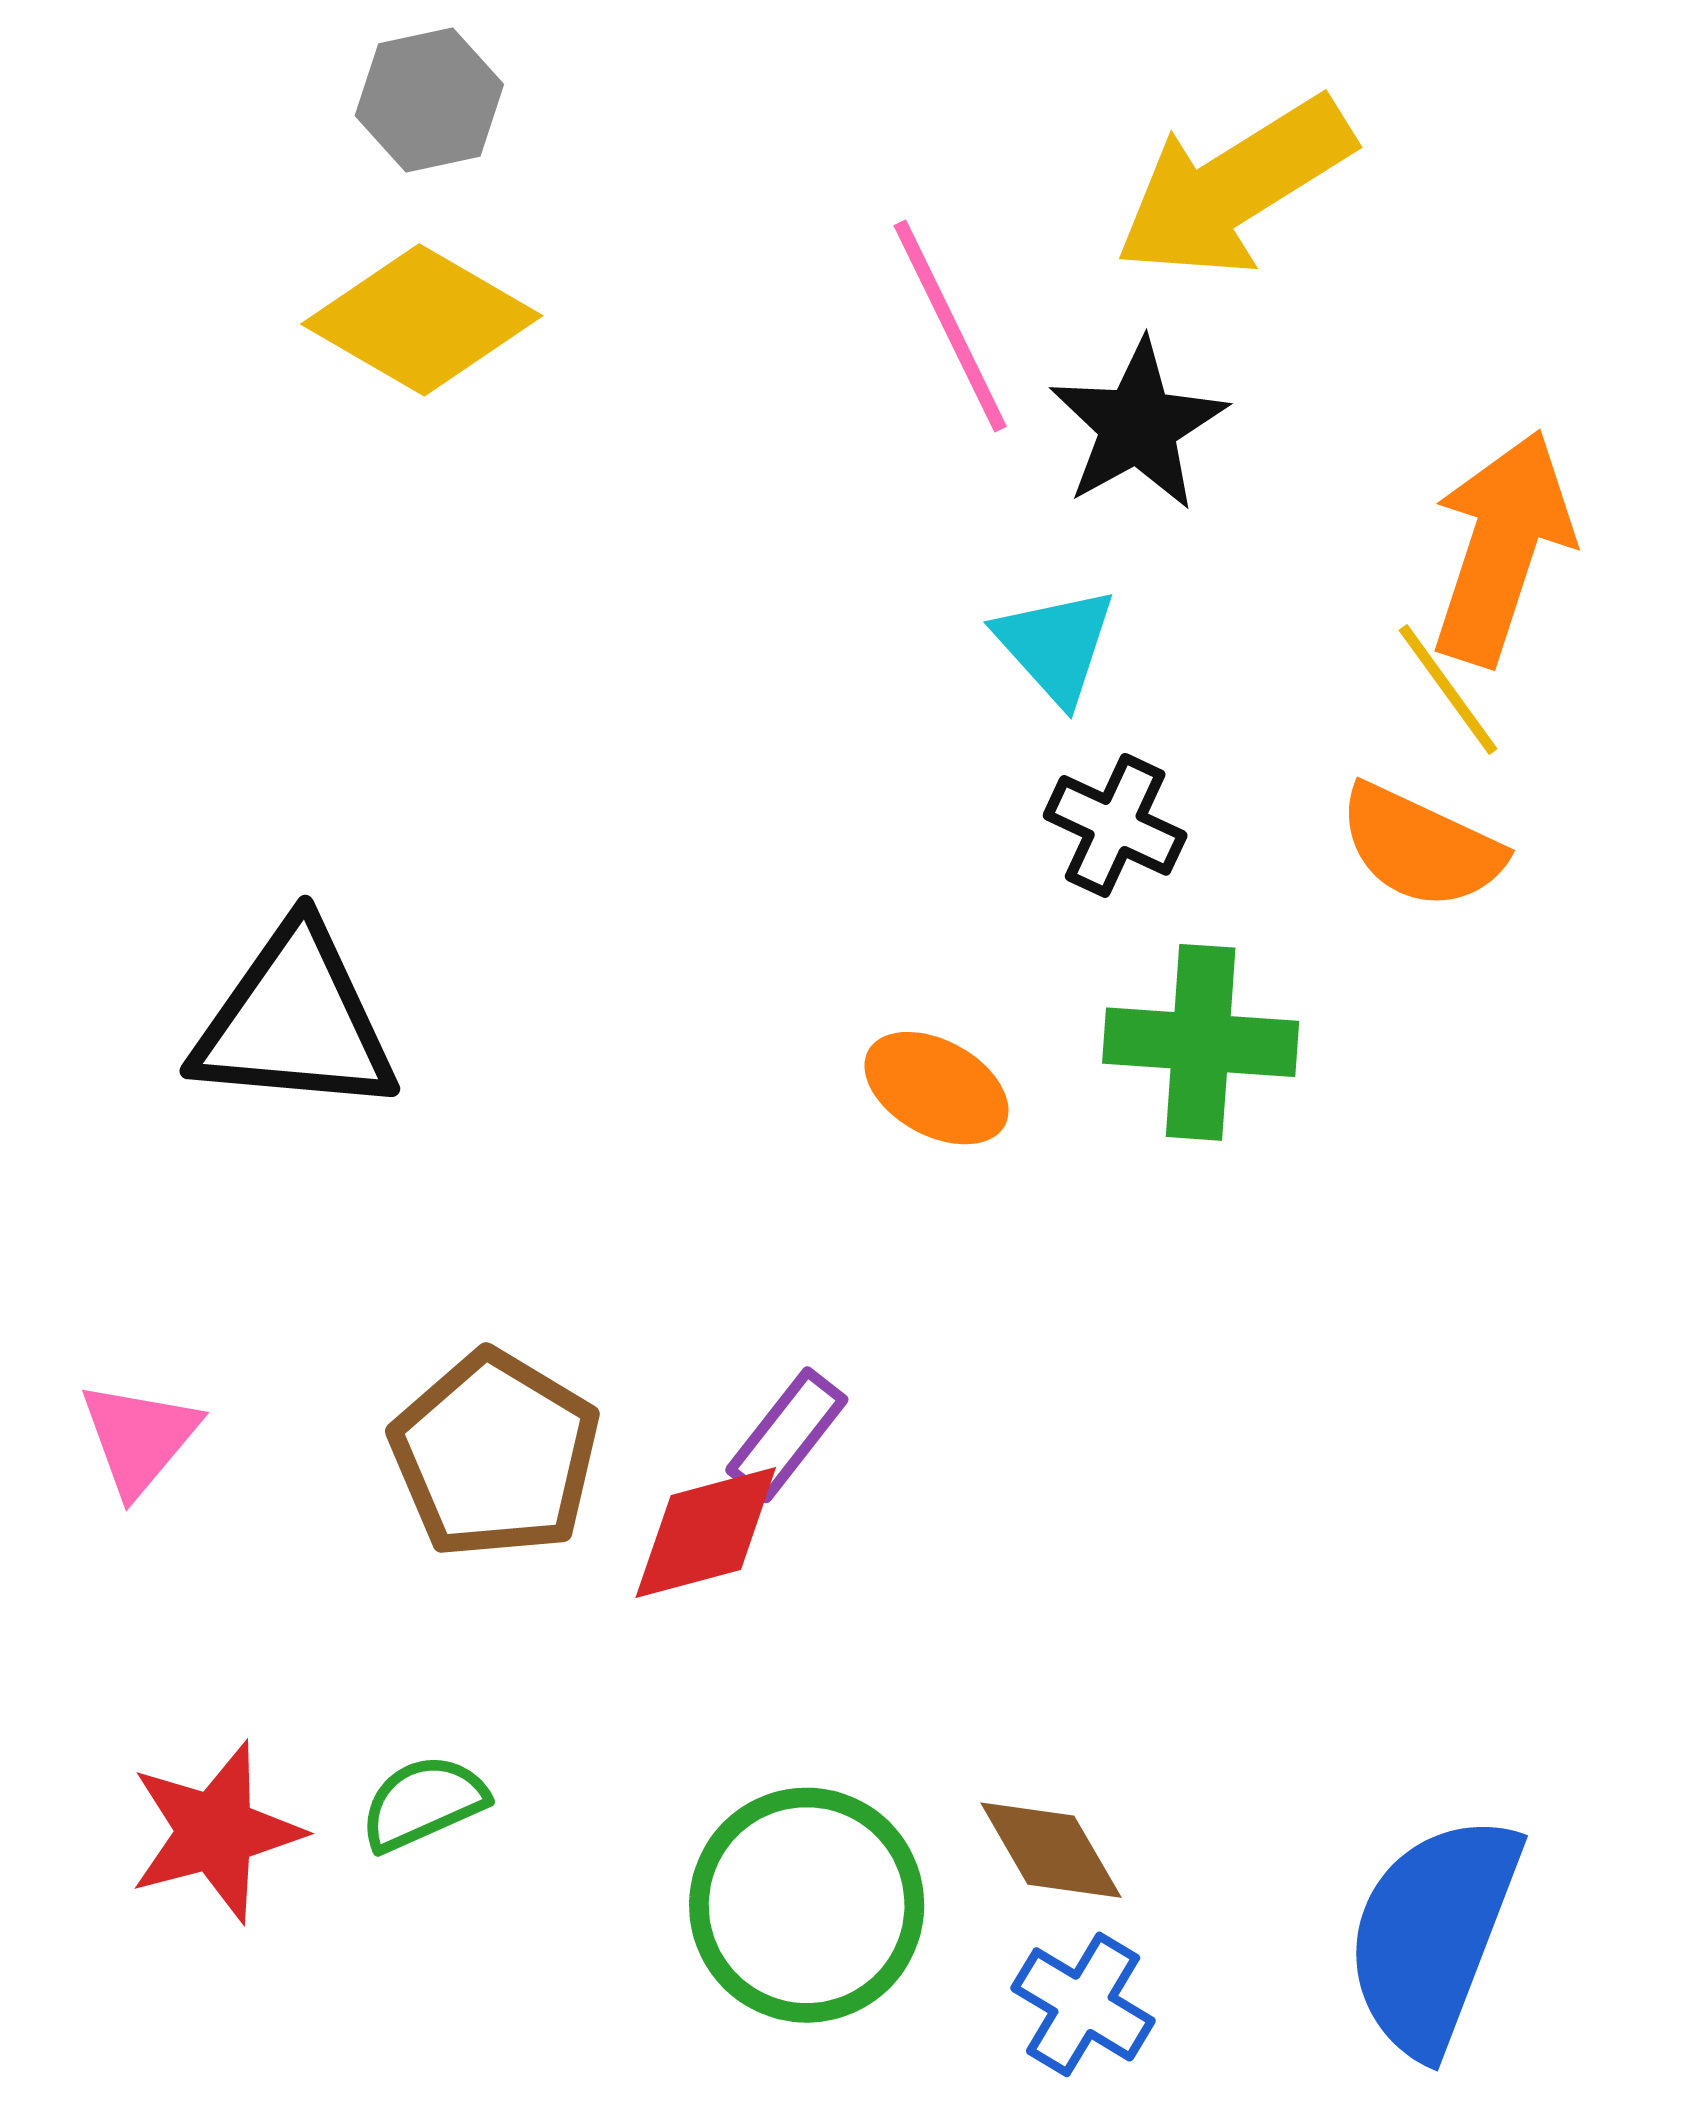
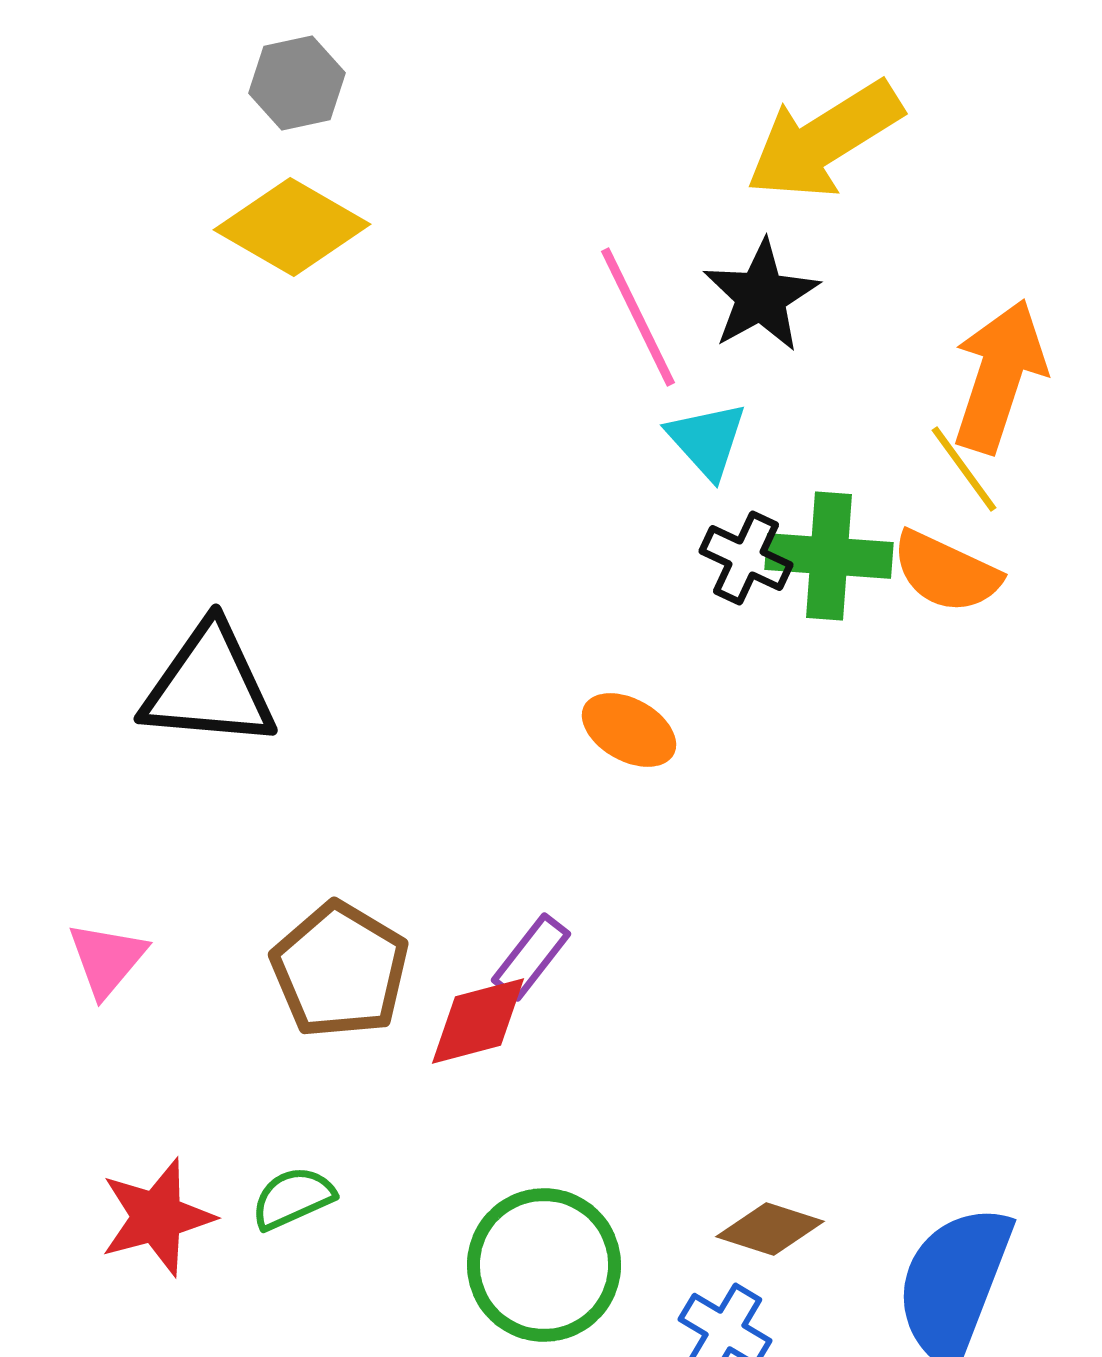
pink line: (950, 326) -> (638, 317), moved
green cross: (1201, 1042) -> (829, 556), moved
brown diamond: (1051, 1850) -> (770, 1229), moved, turned -42

